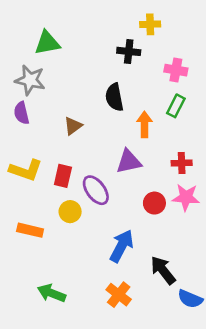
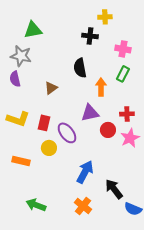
pink star: (186, 197) -> (130, 138), turned -30
red circle: (154, 203) -> (108, 130), moved

